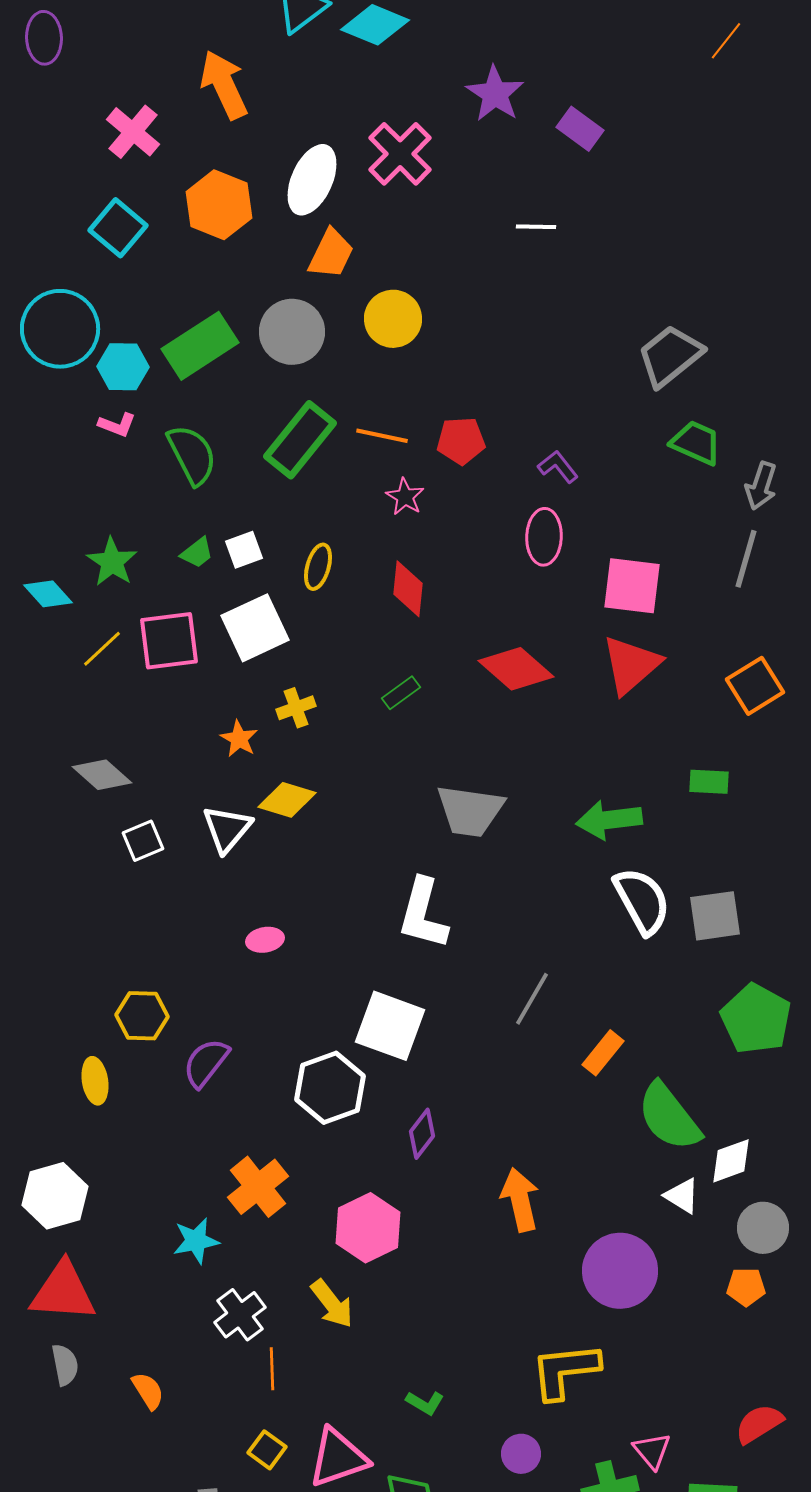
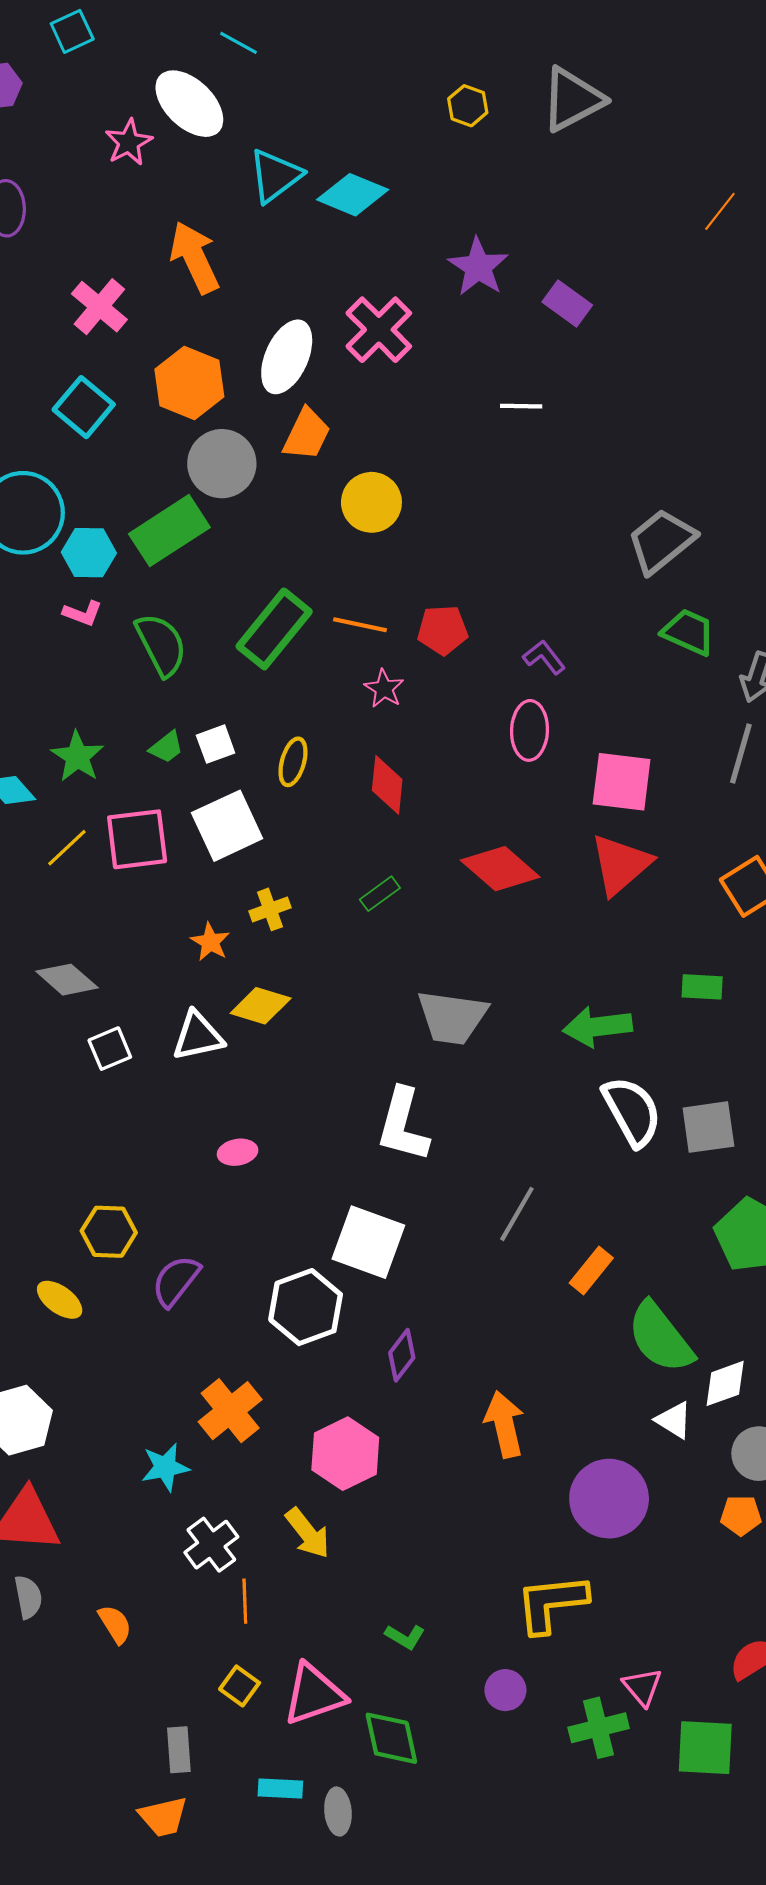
gray circle: (292, 332) -> (222, 464), moved
white triangle: (227, 829) -> (198, 1036), turned 38
yellow ellipse: (95, 1081) -> (60, 1300), turned -45

